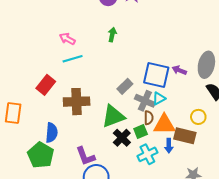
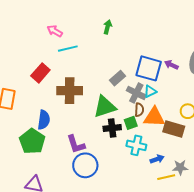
pink arrow: (67, 39) -> (55, 31), moved
black cross: (122, 138) -> (112, 128), turned 36
blue arrow: (169, 146) -> (157, 159), moved, turned -112
cyan cross: (147, 154) -> (136, 145), turned 36

